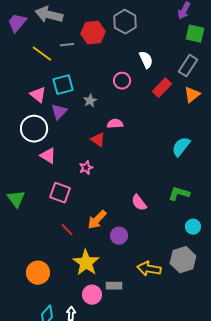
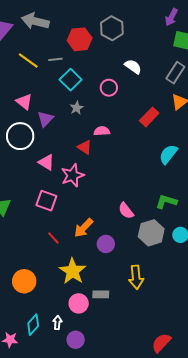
gray line: (67, 45) -> (55, 59), moved
white semicircle: (146, 60) -> (133, 67), turned -30
cyan square: (63, 85) -> (71, 80), moved, turned -30
red rectangle: (162, 88) -> (149, 117), moved
pink triangle: (48, 156) -> (46, 162), moved
pink star: (86, 168) -> (73, 175), size x1.6
gray hexagon: (183, 260) -> (151, 233), moved
yellow arrow: (149, 269) -> (136, 277), turned -105

